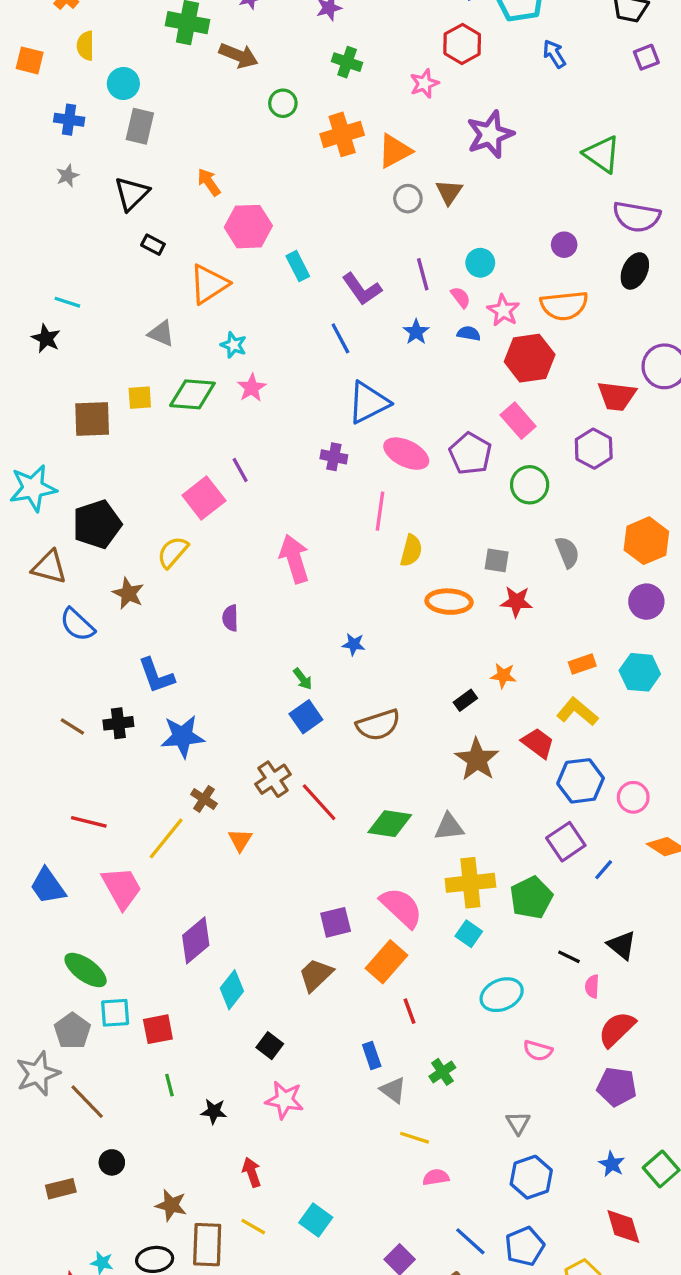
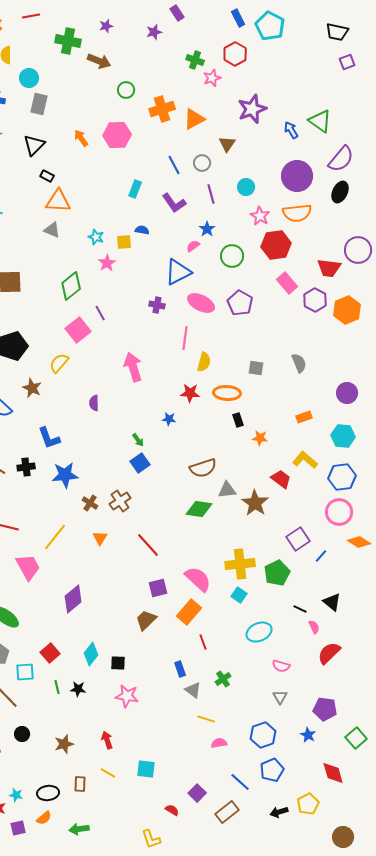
blue arrow: (554, 54) -> (291, 130), moved
green cross: (347, 62) -> (195, 60), moved
gray circle: (408, 199) -> (202, 163), moved
purple semicircle: (636, 217) -> (341, 159), turned -60
pink hexagon: (248, 227) -> (117, 135), moved
purple circle: (564, 245) -> (297, 176), size x2.0
cyan rectangle: (298, 266) -> (135, 189), turned 48
orange triangle: (209, 284) -> (58, 201), moved, turned 36
pink semicircle: (461, 297) -> (193, 246), moved, turned -88
blue semicircle: (469, 333) -> (142, 230), moved
blue line: (340, 338) -> (174, 165), moved
green diamond: (192, 394) -> (71, 286), moved, turned -44
yellow square: (140, 398) -> (124, 242), moved
pink rectangle: (518, 421) -> (287, 283), moved
green circle: (530, 485) -> (232, 256), moved
orange hexagon: (646, 541) -> (347, 310), moved
red star: (516, 602) -> (190, 393), moved
orange rectangle: (582, 664) -> (304, 417), moved
black rectangle: (465, 700) -> (238, 420), moved, turned -72
brown semicircle: (378, 725) -> (203, 468), moved
brown star: (477, 759) -> (255, 503), moved
blue hexagon: (581, 781) -> (342, 477), moved
pink circle: (633, 797) -> (339, 512), size x1.4
brown cross: (204, 799) -> (90, 503), moved
red line: (319, 802) -> (148, 545), moved
green diamond: (390, 824) -> (199, 509), moved
gray triangle: (449, 827) -> (227, 490), moved
pink semicircle: (592, 986) -> (314, 627), turned 152
cyan diamond: (232, 990) -> (91, 654), moved
cyan square: (115, 1013) -> (25, 672), moved
red square: (158, 1029) -> (50, 653), turned -30
black square: (270, 1046) -> (118, 663), turned -35
purple pentagon: (617, 1087) -> (325, 709), moved
black star: (214, 1111) -> (78, 689), moved
gray triangle: (518, 1123) -> (280, 697), moved
blue star: (612, 1164) -> (308, 735), moved
blue hexagon: (531, 1177) -> (263, 735), moved
brown star: (171, 1205) -> (64, 744), moved, turned -30
cyan square: (316, 1220) -> (146, 769), turned -30
brown rectangle: (207, 1245) -> (80, 784), size x0.6
blue pentagon: (525, 1246) -> (272, 770), moved

